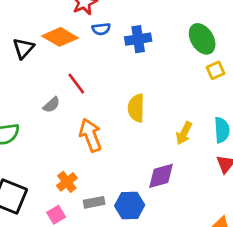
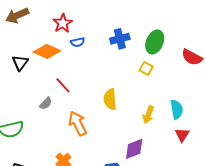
blue cross: (138, 39) -> (120, 39), moved
green ellipse: (202, 39) -> (155, 42), turned 60
yellow square: (216, 70) -> (146, 68), moved, turned -32

